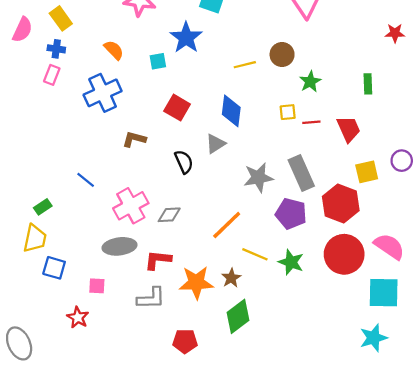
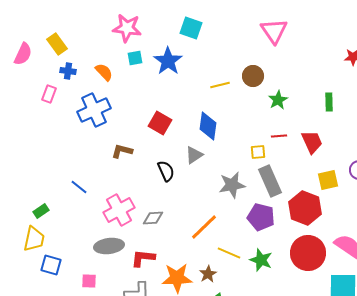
blue cross: (56, 49) -> (68, 71), moved
cyan square: (158, 61) -> (135, 58), moved
yellow square: (288, 112) -> (258, 152), moved

